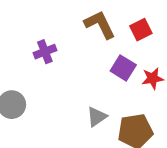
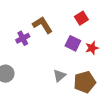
brown L-shape: (100, 25) -> (43, 25), moved

